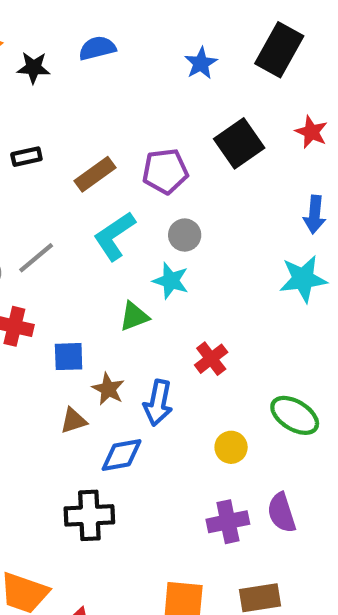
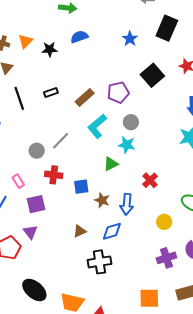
brown triangle: (74, 421) -> (80, 231), moved

